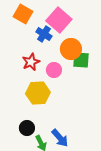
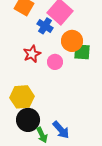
yellow hexagon: (38, 93) -> (22, 97), moved
black circle: (27, 128) -> (28, 120), size x1.5

